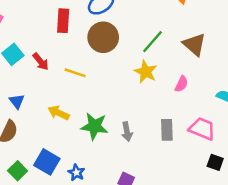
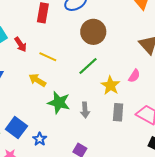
brown circle: (103, 37) -> (93, 32), moved
green line: (153, 42) -> (88, 66), moved
yellow star: (146, 72) -> (110, 85), moved
yellow arrow: (59, 113) -> (37, 80), moved

